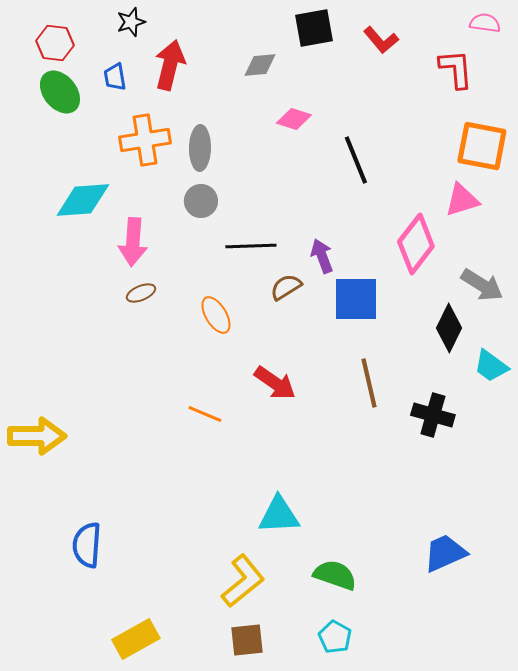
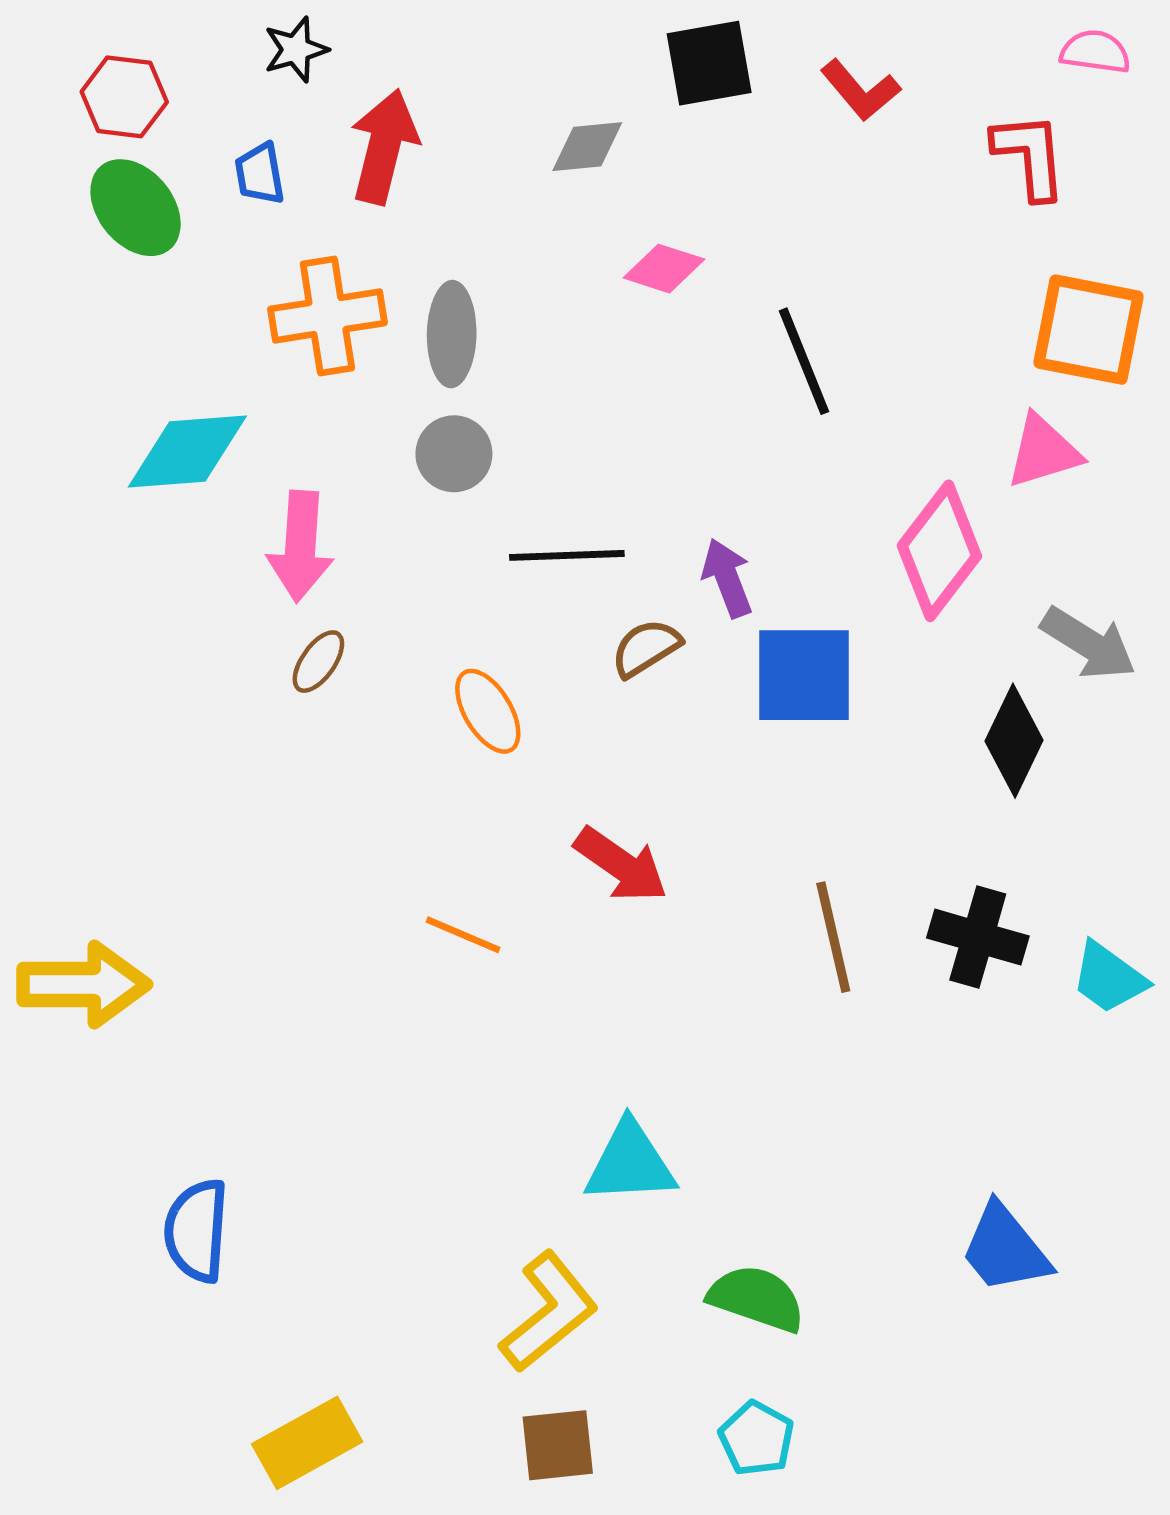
brown ellipse: (141, 293) -> (318, 662), turned -32
cyan trapezoid: (491, 366) -> (1109, 978), moved
brown line: (369, 383) -> (833, 937), moved
blue trapezoid: (445, 553) -> (1005, 1249), turned -105

